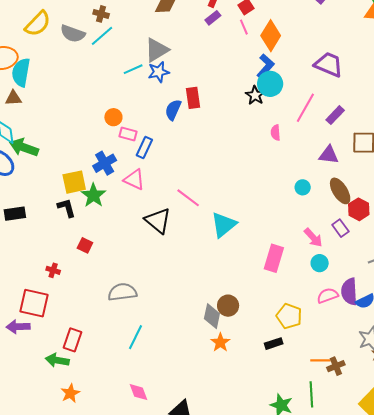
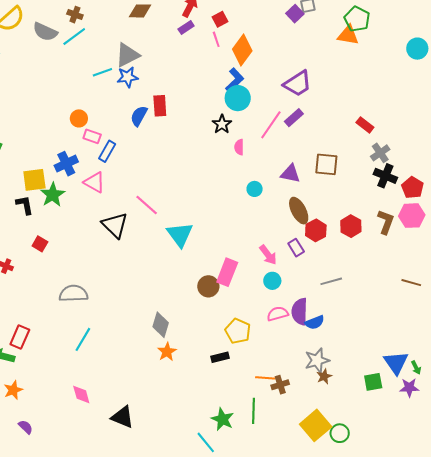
purple trapezoid: (329, 64) -> (298, 84), turned 120
black star: (255, 95) -> (222, 124), moved
purple rectangle: (335, 115) -> (294, 118), moved
cyan circle: (303, 187) -> (255, 189), moved
cyan triangle: (224, 225) -> (180, 235), turned -32
brown circle: (228, 306) -> (208, 286), moved

